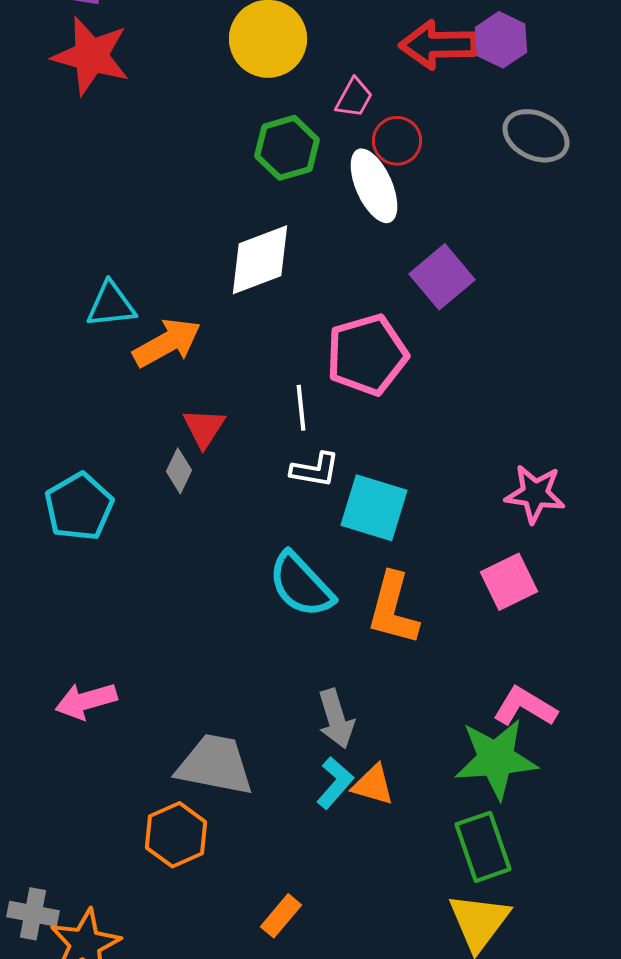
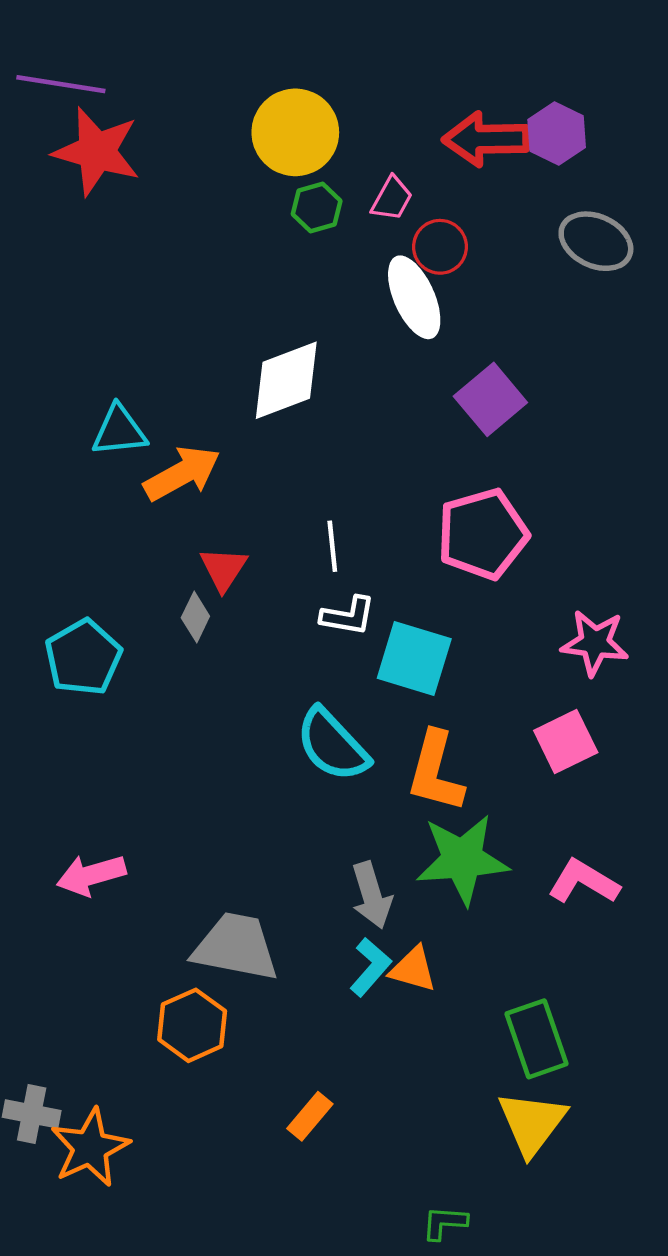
green hexagon: (287, 148) -> (317, 208), moved, size x0.7
pink pentagon: (367, 355) -> (483, 534), moved
green star: (496, 759) -> (462, 859), moved

